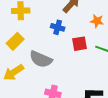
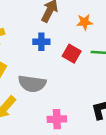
red square: (79, 44) -> (72, 54), turned -35

